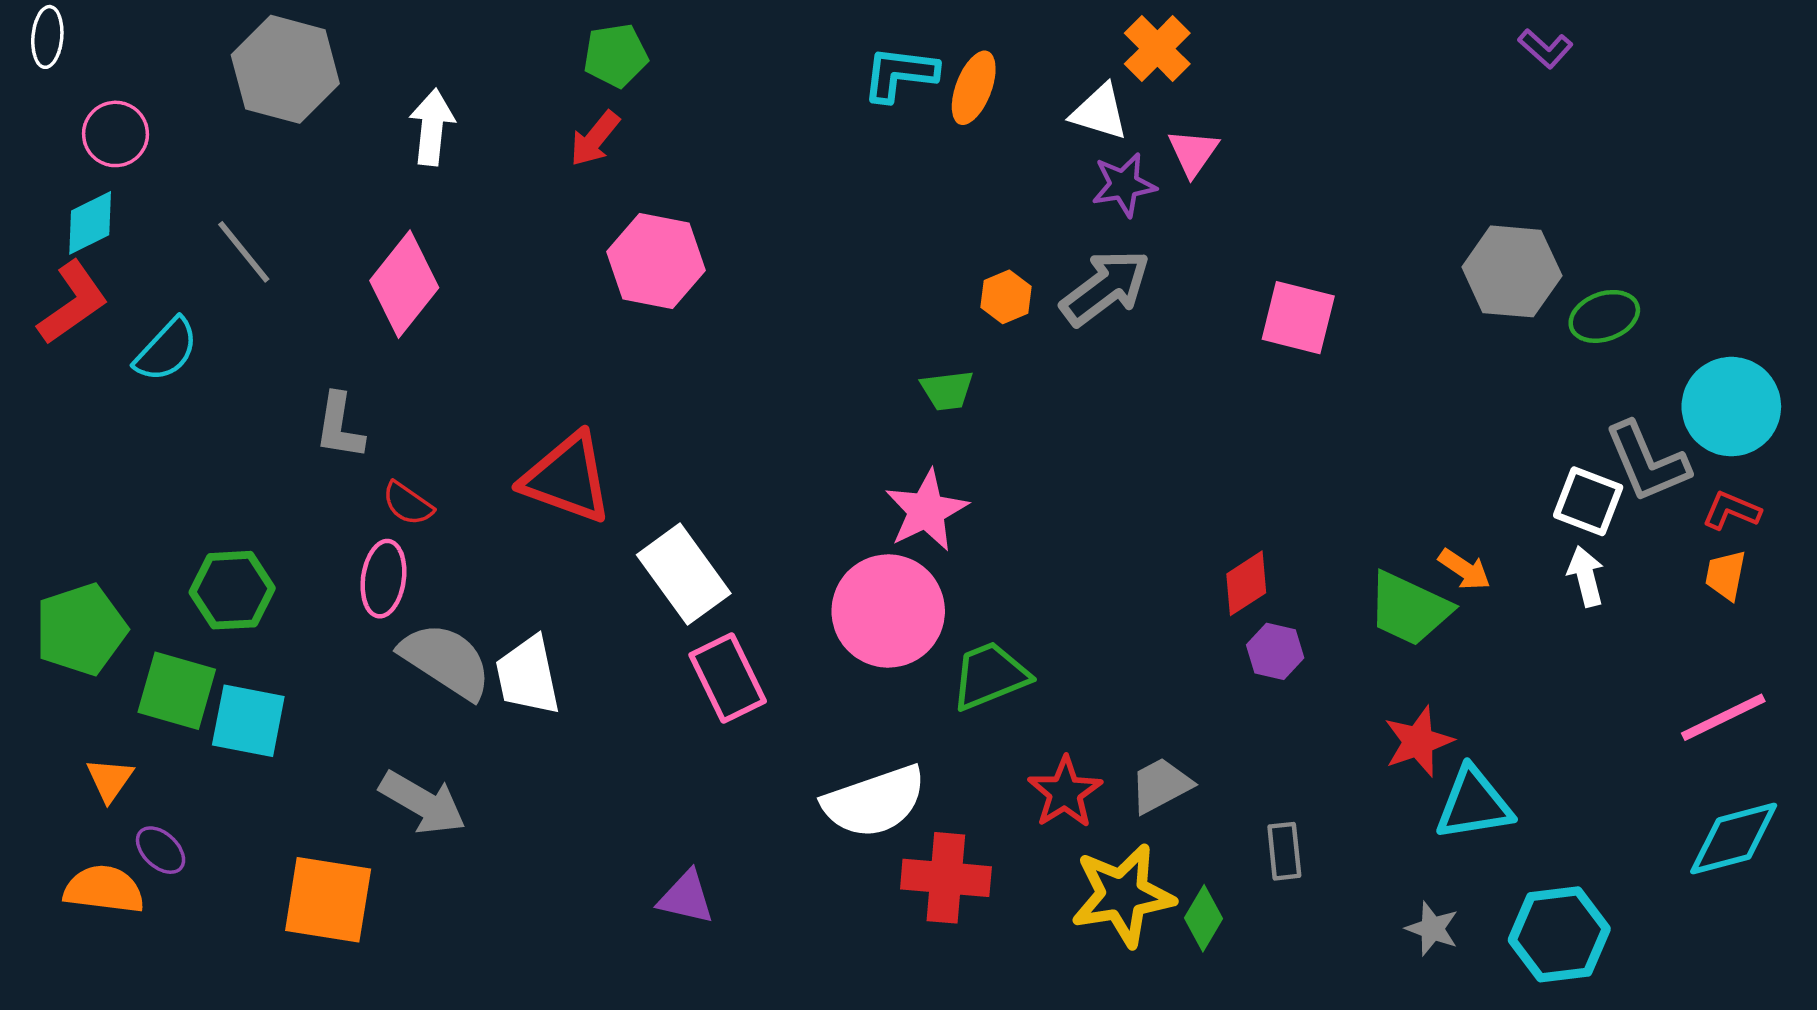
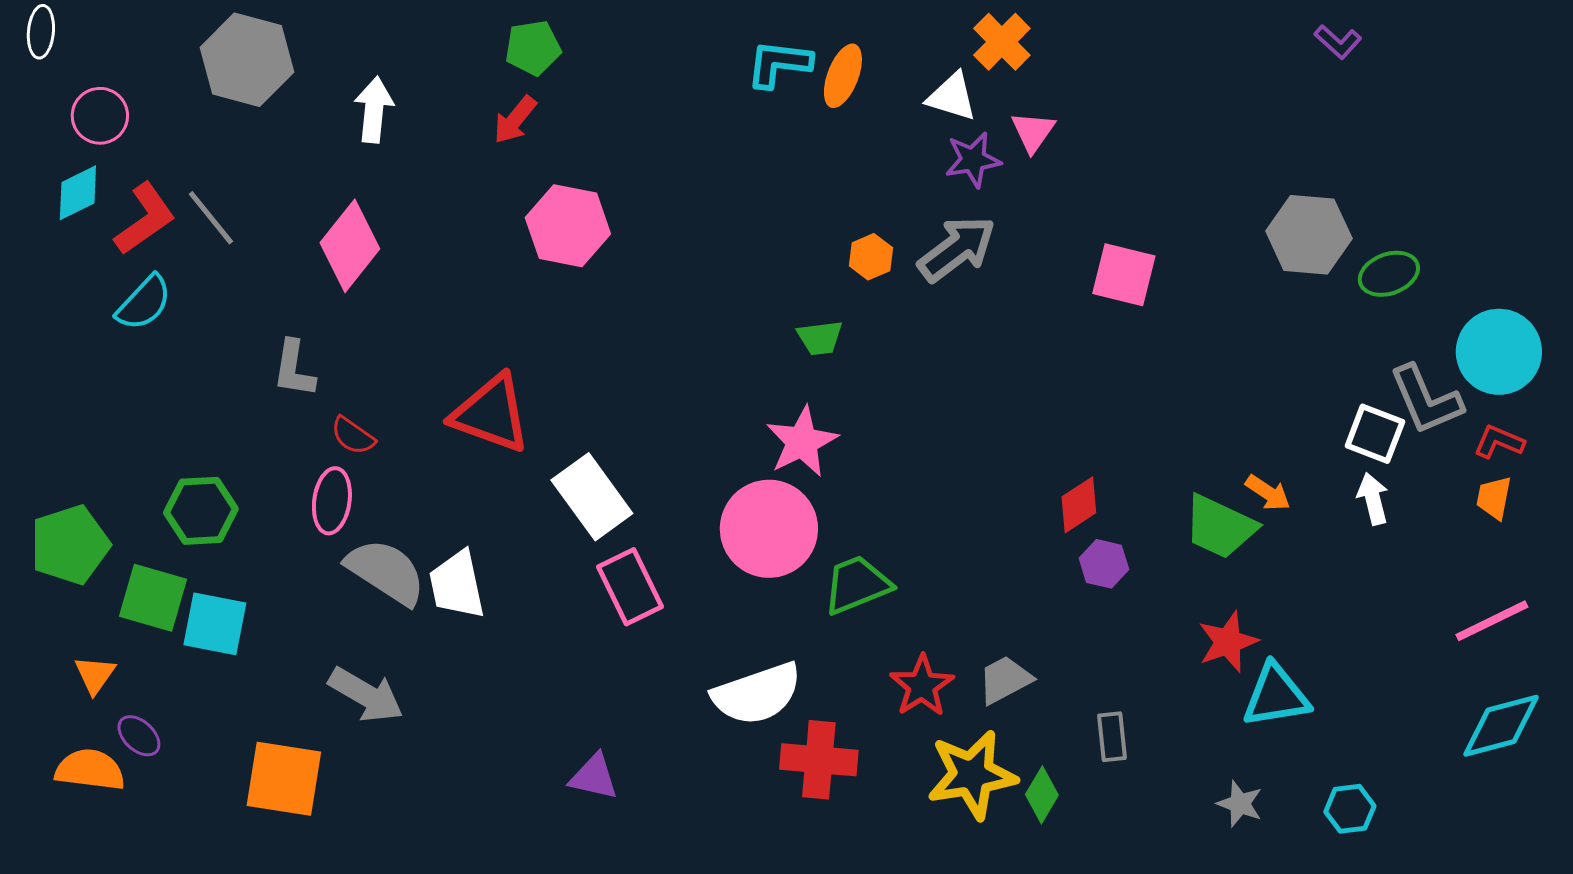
red L-shape: (73, 303) -> (145, 219), moved
cyan hexagon: (1559, 934) -> (1350, 809), size x0.6

